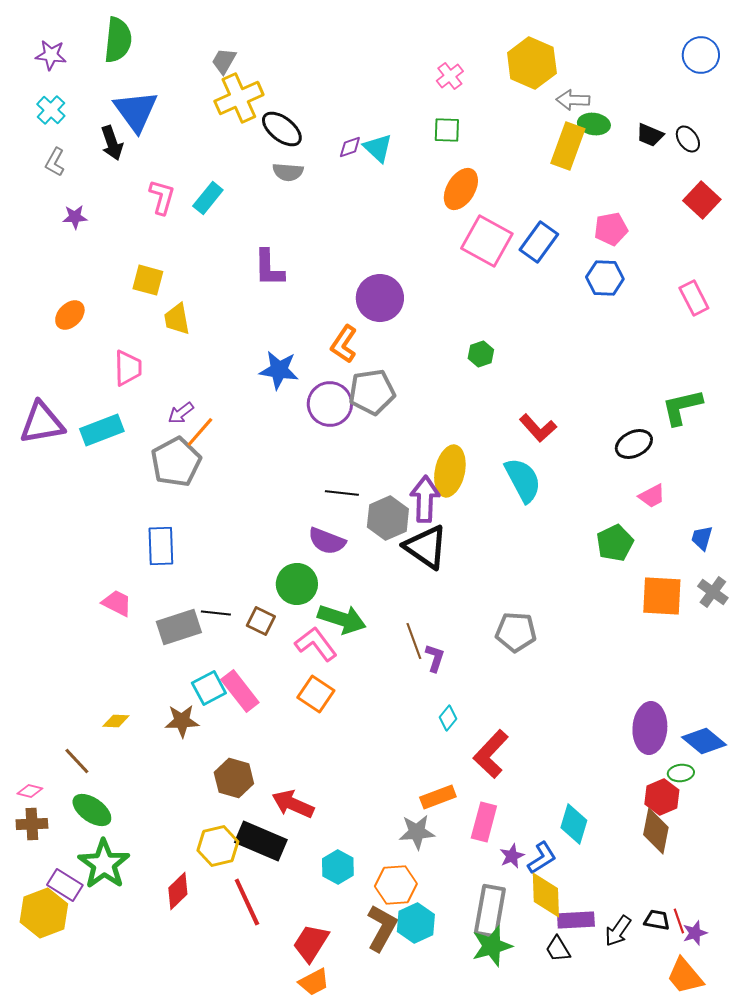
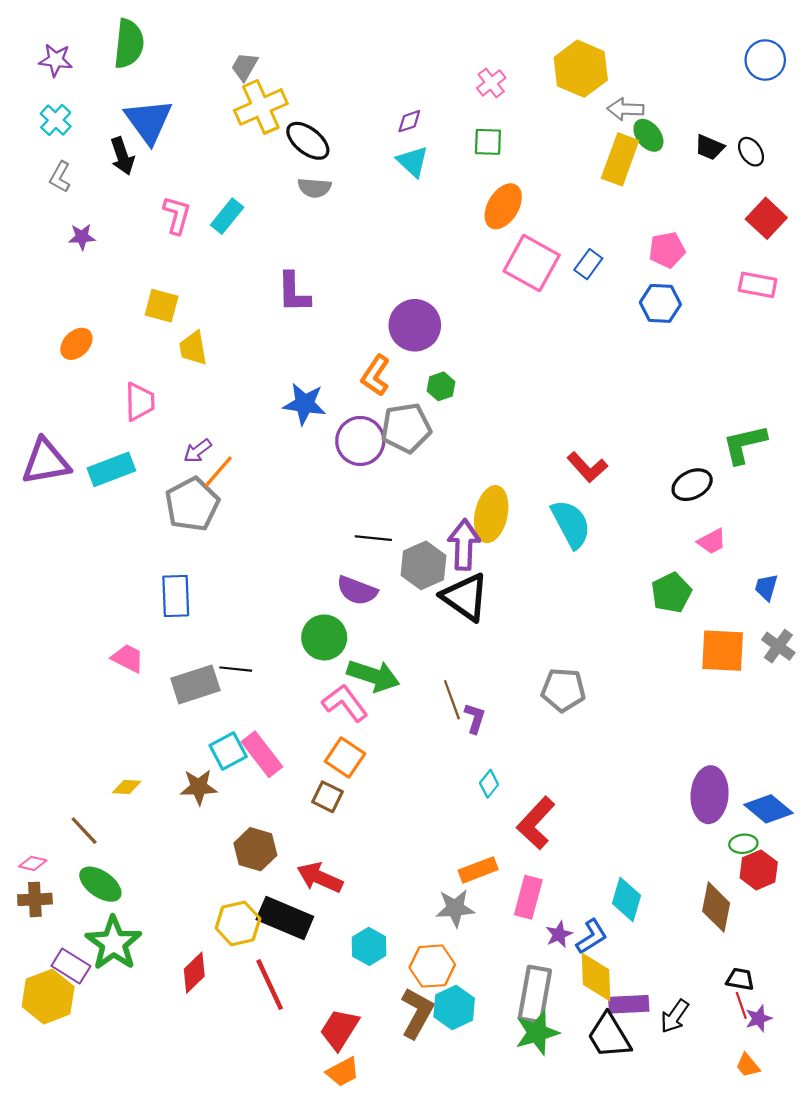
green ellipse: (594, 124) -> (648, 135), turned 44
purple diamond: (350, 147) -> (409, 121), moved
blue rectangle: (539, 242) -> (588, 264), size x0.7
pink rectangle: (694, 298) -> (758, 285), moved, turned -52
green hexagon: (481, 354) -> (441, 386), moved
brown square: (261, 621) -> (327, 797), moved
red hexagon: (662, 797) -> (759, 870), moved
black trapezoid: (657, 920) -> (740, 979), moved
black trapezoid: (558, 949) -> (609, 1036), size x1.6
orange trapezoid: (685, 976) -> (748, 1065), size x0.6

